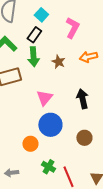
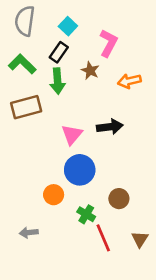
brown star: (58, 62) -> (90, 71), moved
black arrow: (82, 99) -> (110, 127), moved, turned 96
brown circle: (84, 138) -> (119, 199), moved
green cross: (48, 167) -> (86, 214), moved

